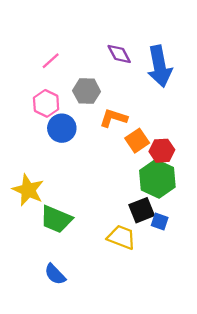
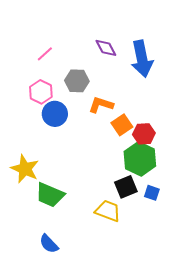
blue square: (160, 221) -> (152, 193), moved

